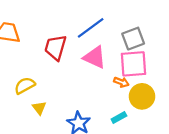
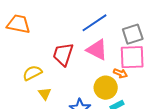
red trapezoid: (56, 47) -> (63, 54), moved
yellow circle: (142, 96) -> (106, 88), moved

